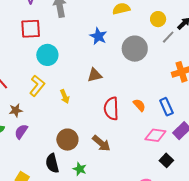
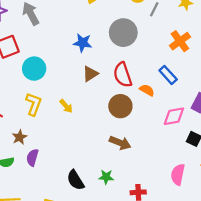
blue star: (98, 36) -> (83, 43), moved
blue rectangle: (166, 107) -> (168, 75), moved
red semicircle: (111, 108) -> (123, 75), moved
brown circle: (67, 140) -> (120, 106), moved

